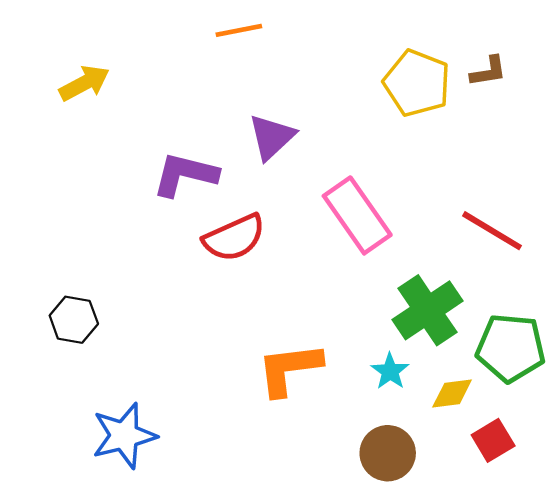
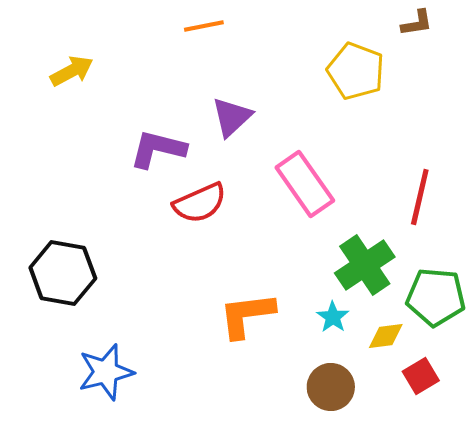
brown L-shape: (488, 71) -> (417, 23), moved
red line: (492, 231) -> (420, 197), turned 72
black hexagon: (74, 320) -> (63, 273), size x1.6

